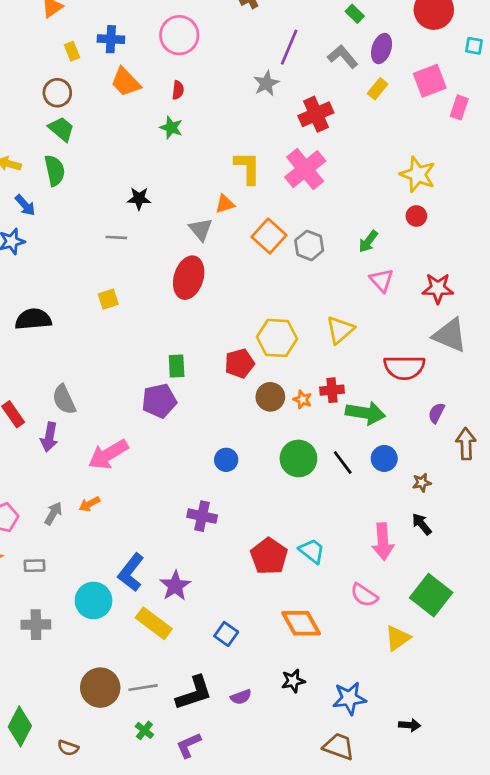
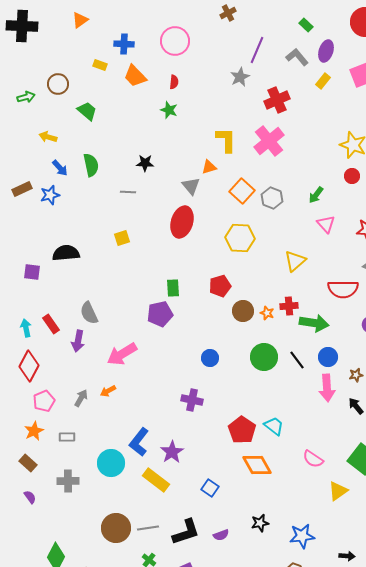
yellow rectangle: (72, 51) -> (100, 65), moved, turned -48
brown circle: (57, 93) -> (58, 84), moved
green semicircle: (55, 170) -> (91, 165), moved
yellow hexagon: (277, 338) -> (240, 238), moved
pink arrow: (383, 542) -> (327, 388), moved
orange diamond: (301, 623) -> (257, 465), moved

